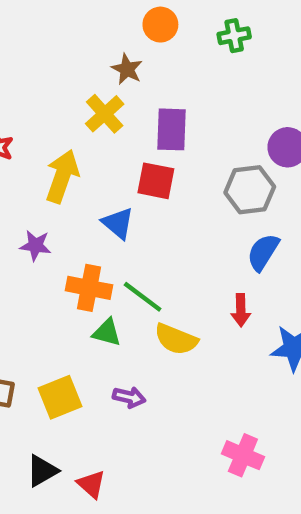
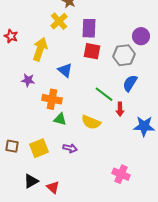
red square: (156, 181) -> (92, 51), moved
green line: (143, 297) -> (104, 94), moved

